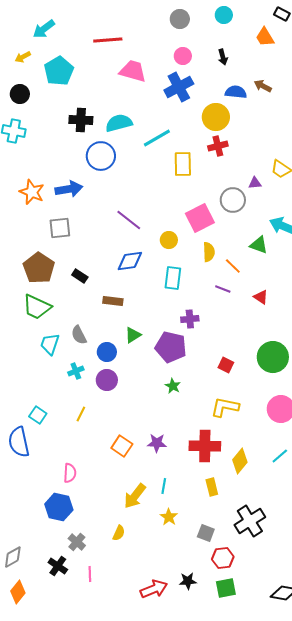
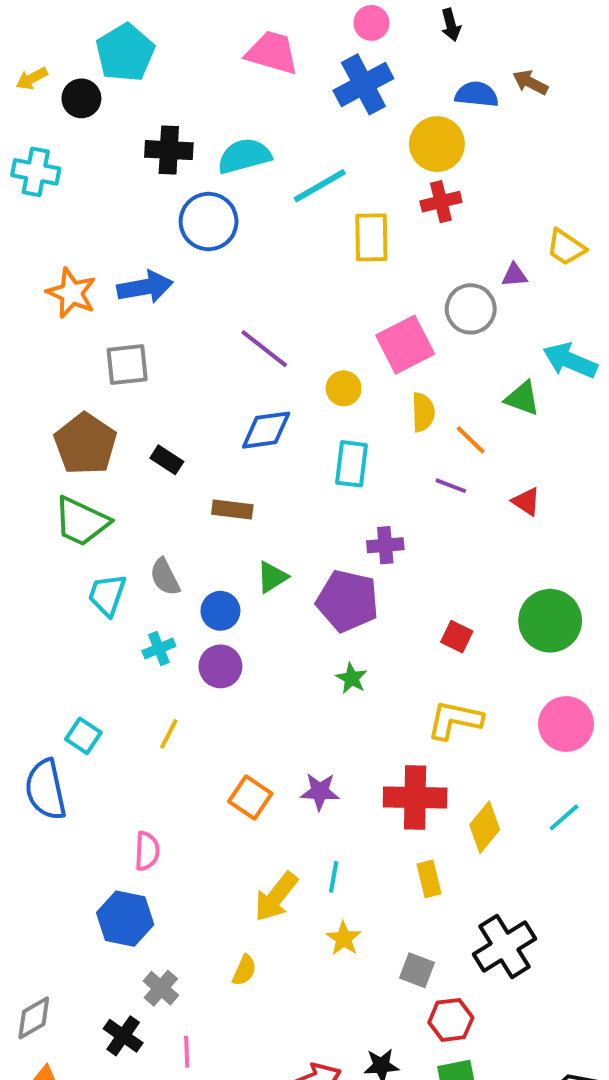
yellow arrow: (23, 57) -> (32, 79), moved
black circle: (20, 94) -> (81, 98), moved

